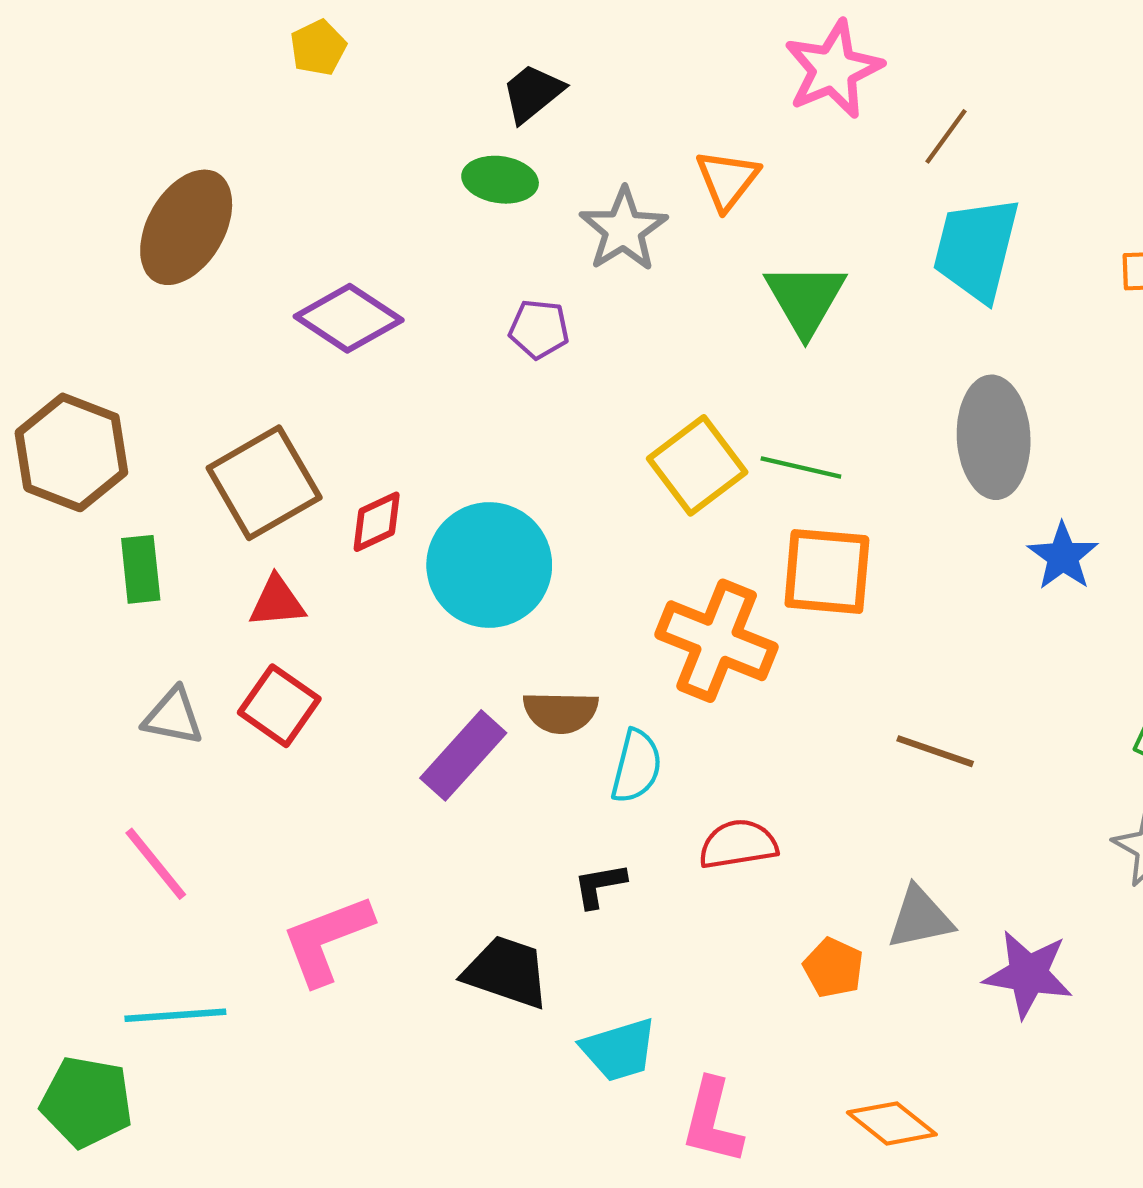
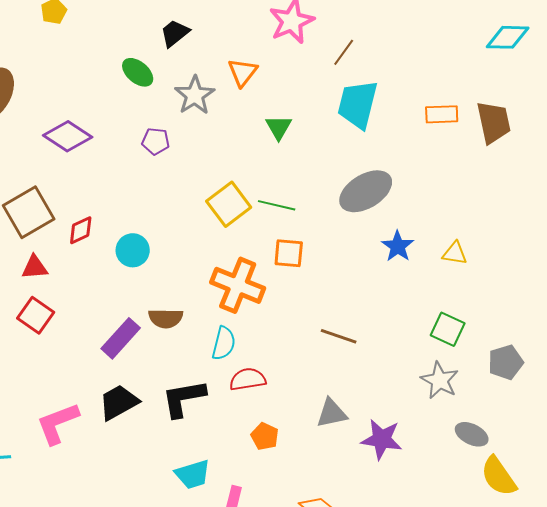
black trapezoid: (533, 93) -> (175, 33), moved
green ellipse: (500, 180) -> (138, 72), turned 32
green triangle: (805, 299) -> (279, 127), size x0.7
gray ellipse: (994, 437) -> (366, 191), turned 62
cyan circle: (489, 565) -> (133, 250), size x0.6
orange square: (827, 571) -> (289, 253), size x0.7
cyan semicircle: (636, 766) -> (224, 343), moved
black L-shape: (600, 885) -> (184, 398), size x1.8
orange pentagon: (833, 968) -> (265, 436), moved
black trapezoid: (507, 972) -> (119, 402), moved, turned -48

